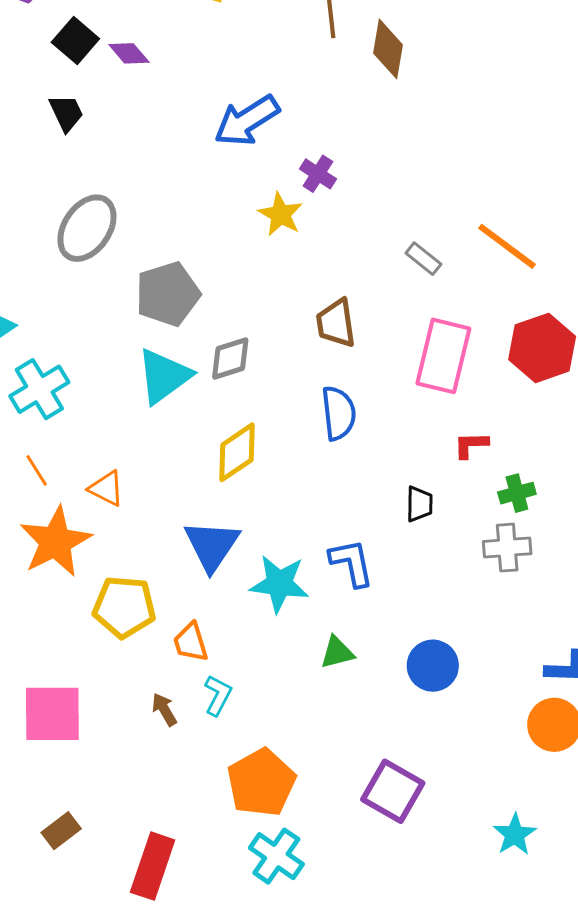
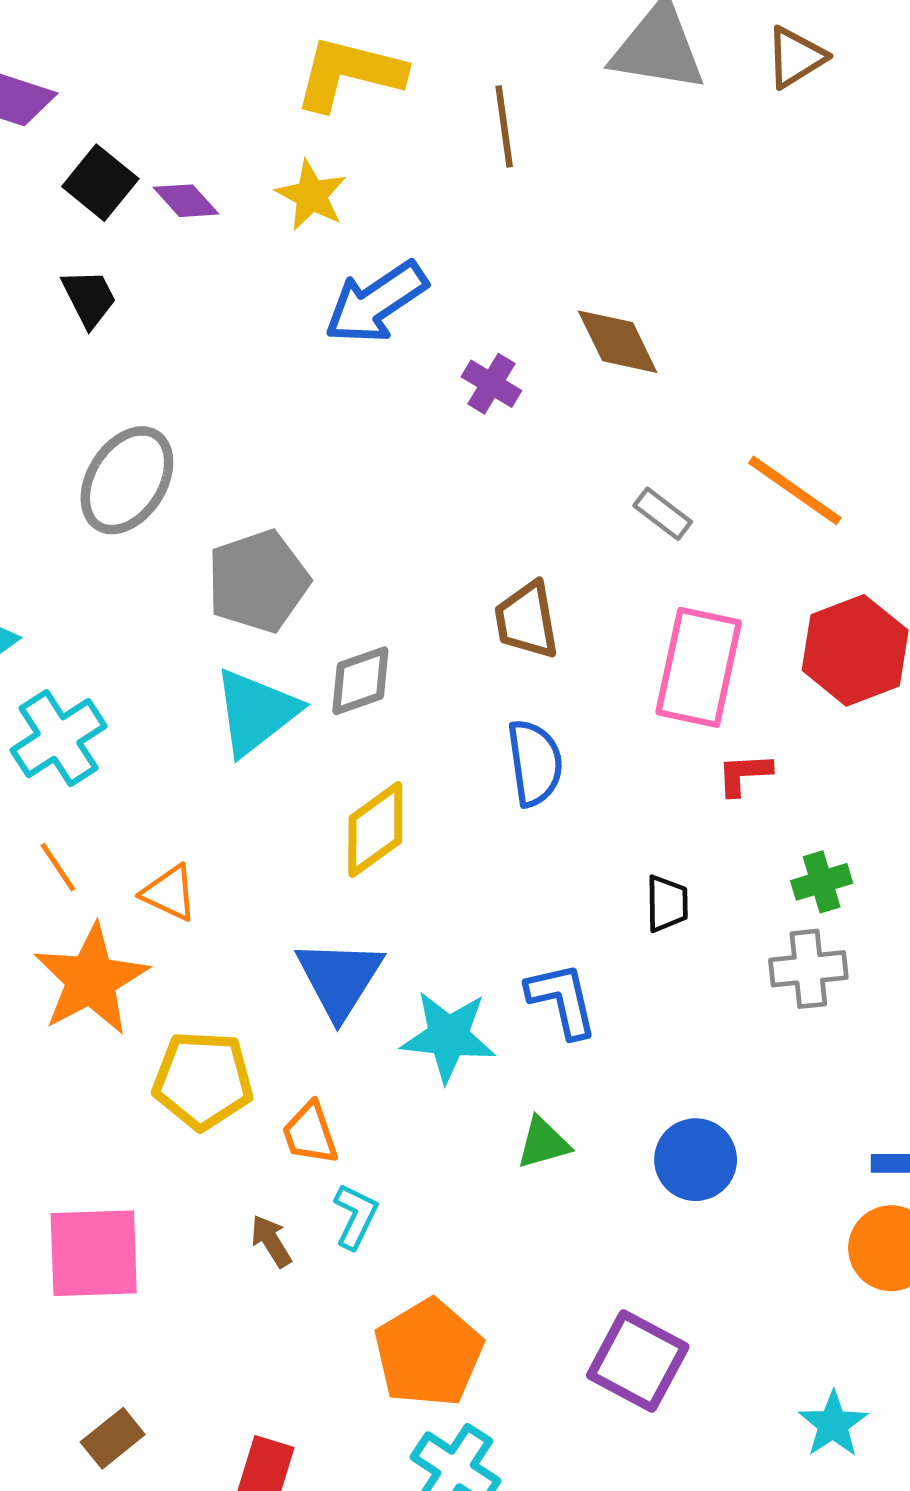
brown diamond: (388, 49) -> (618, 342), moved, turned -34
yellow star: (281, 214) -> (311, 195), moved
red L-shape: (471, 445) -> (744, 774), moved

